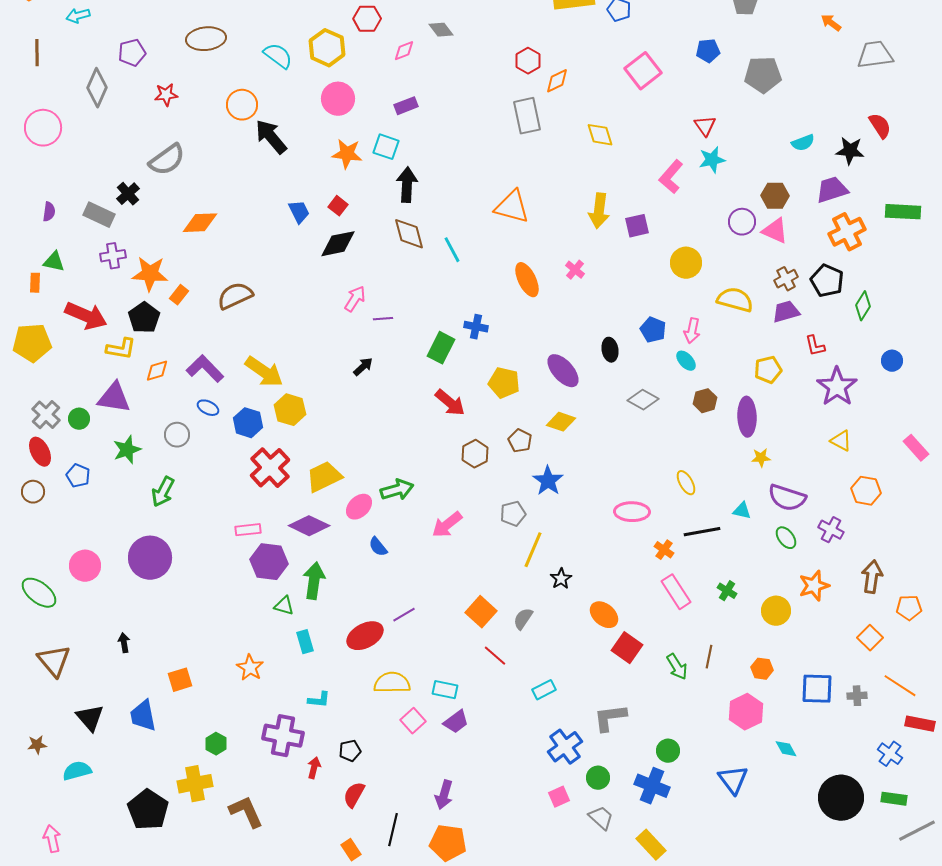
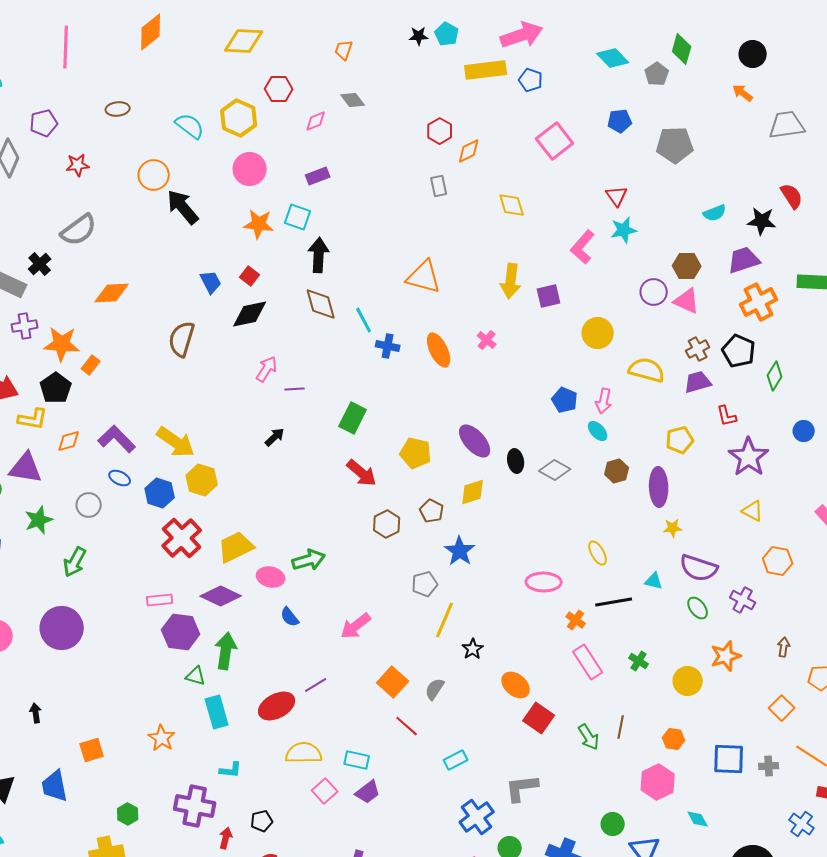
brown ellipse: (206, 39) -> (118, 109), size x0.6
gray rectangle: (527, 116) -> (439, 186), size x0.6
brown semicircle: (235, 296) -> (182, 339), moved, turned -48
blue cross: (476, 327) -> (388, 346), moved
black ellipse: (610, 350) -> (516, 461), moved
yellow diamond: (561, 422) -> (473, 492), turned -36
pink ellipse: (359, 507) -> (271, 577), turned 56
pink arrow: (447, 525) -> (356, 626), moved
brown arrow: (872, 577) -> (784, 647), size x0.6
cyan rectangle: (305, 642) -> (217, 712), size x1.4
green circle: (668, 751) -> (613, 824), moved

